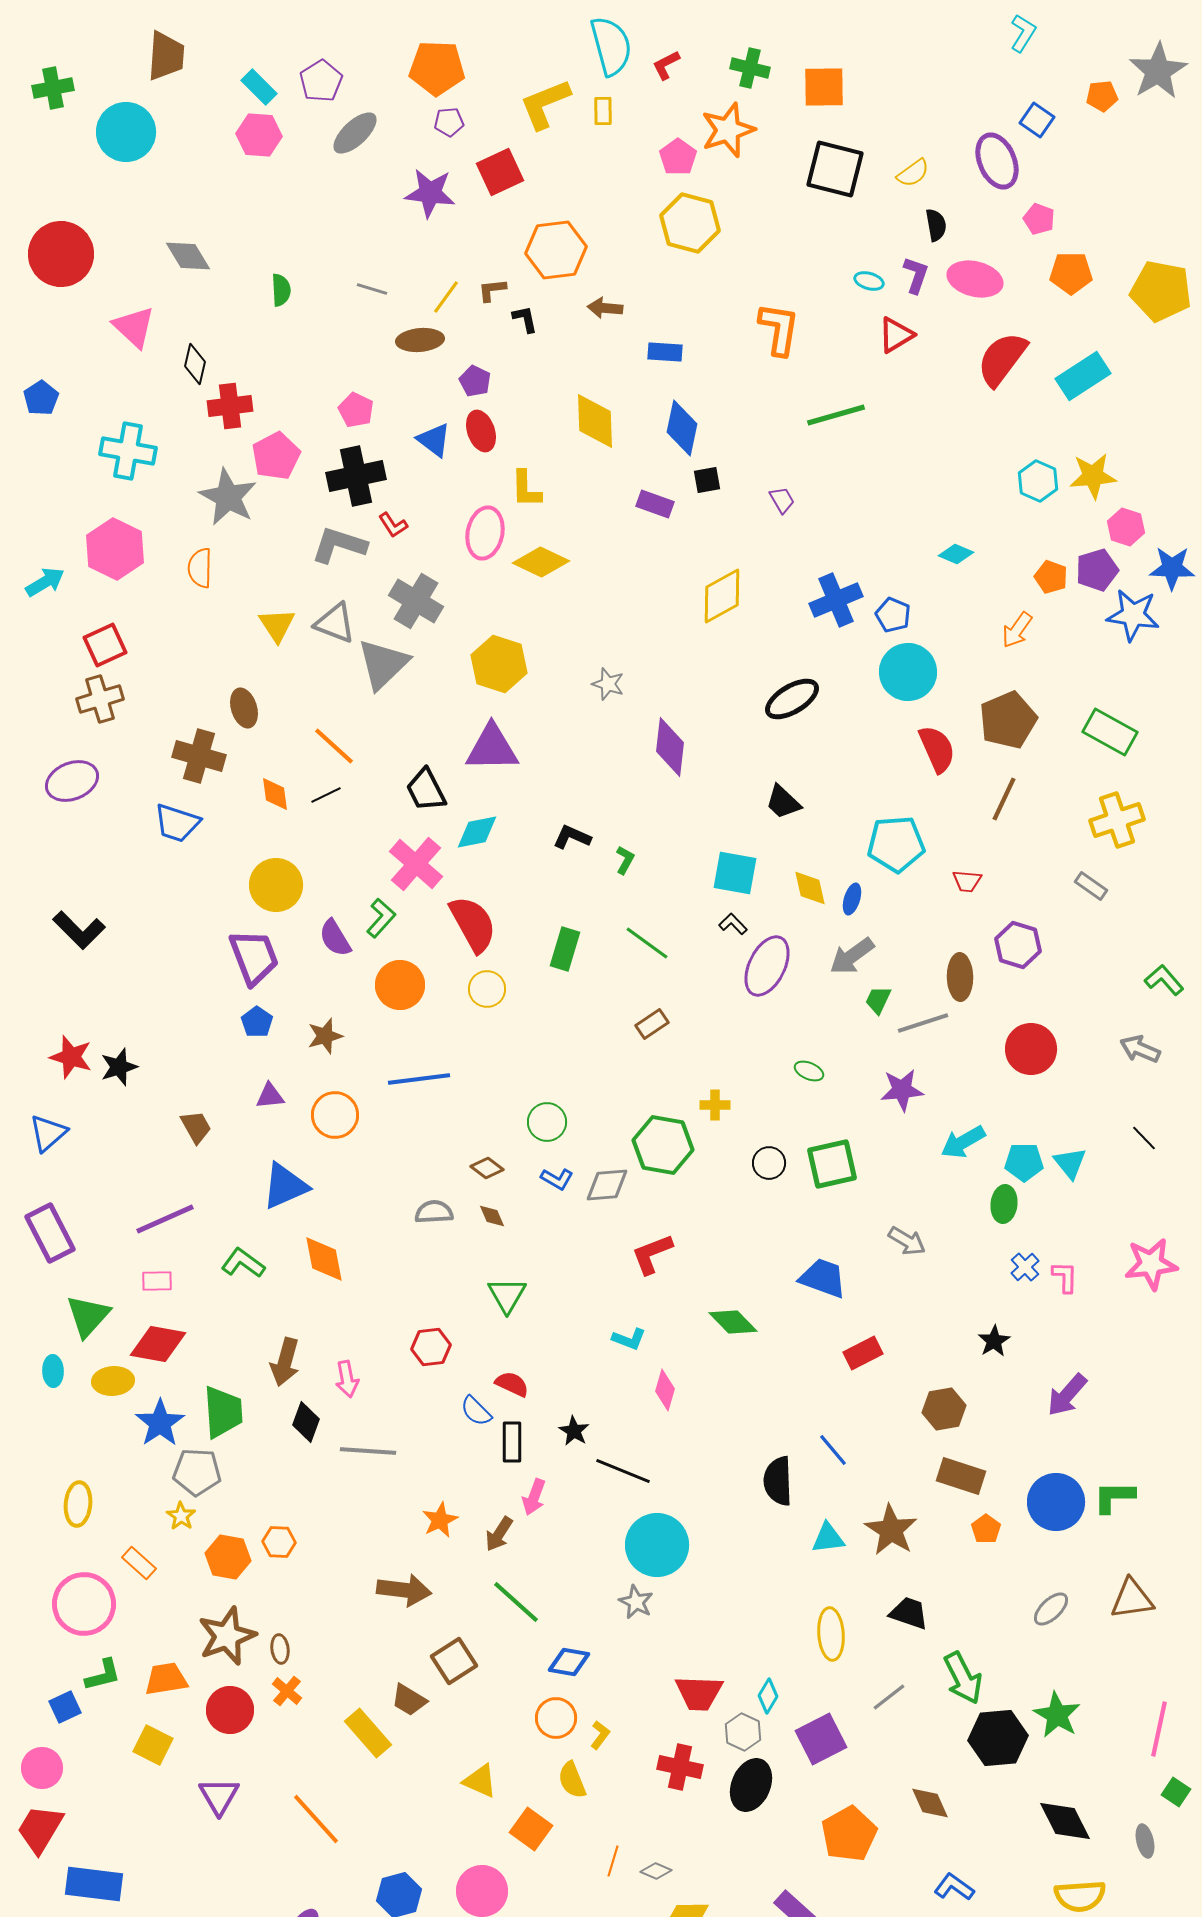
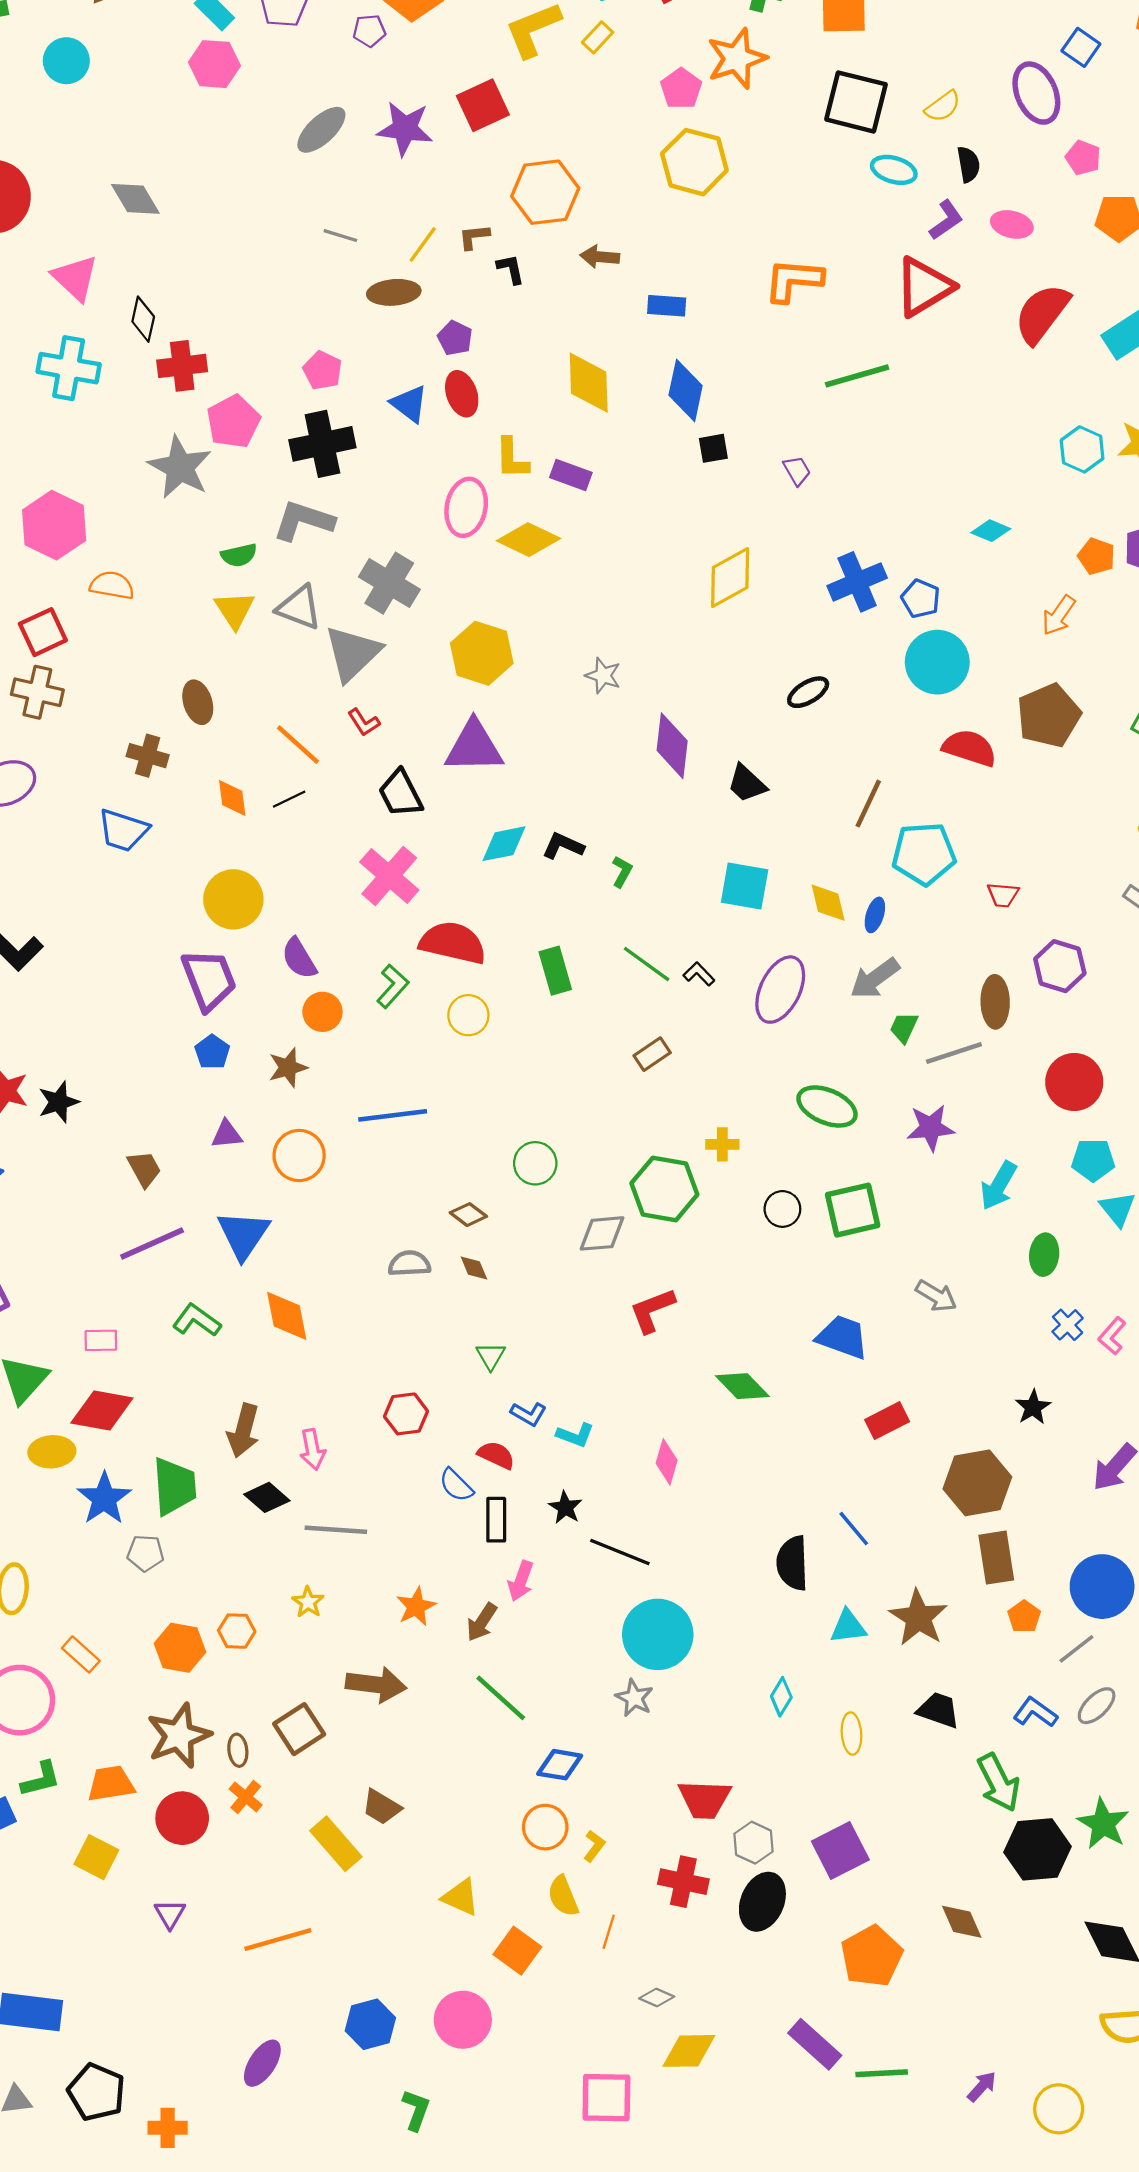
yellow rectangle: (603, 111) -> (598, 37), turned 44
purple pentagon: (449, 122) -> (369, 31), moved
cyan circle: (126, 132) -> (66, 61), size x0.7
gray ellipse: (355, 133) -> (321, 130), moved
purple L-shape: (916, 275) -> (946, 220), turned 36
pink ellipse: (975, 279) -> (1012, 224), size x0.7
cyan ellipse: (869, 281) -> (894, 170), moved, size x1.4
green semicircle: (281, 290) -> (239, 555), moved, turned 80
orange L-shape: (779, 329) -> (794, 280), turned -94
red triangle: (896, 335) -> (924, 287), size x1.5
cyan cross: (128, 451) -> (69, 368), moved
purple rectangle: (655, 504) -> (571, 475), moved
red L-shape: (393, 525) -> (364, 722), moved
orange semicircle: (200, 568) -> (112, 585), moved, turned 99
brown cross: (100, 699) -> (37, 692), turned 30
black ellipse: (792, 699) -> (808, 692), size x0.7
red semicircle: (937, 749) -> (970, 748), turned -48
brown cross: (199, 756) -> (148, 756), size x0.7
brown line: (1004, 799) -> (868, 804), moved
black trapezoid: (783, 802) -> (747, 784), moved
cyan diamond: (477, 832) -> (504, 844), moved
green L-shape: (381, 918) -> (393, 986), moved
red semicircle: (473, 924) -> (453, 943), turned -48
black L-shape: (733, 924) -> (699, 974), moved
green rectangle: (565, 949) -> (555, 971), turned -33
orange circle: (400, 985) -> (322, 1012), moved, size x0.7
green ellipse: (809, 1071) -> (827, 1107), size x1.8
cyan arrow: (963, 1142) -> (999, 1186), turned -30
cyan pentagon: (1024, 1162) -> (1093, 1160), moved
blue L-shape: (557, 1179) -> (529, 1414), moved
blue triangle: (285, 1186) -> (243, 1235), turned -32
purple line: (165, 1219) -> (152, 1243), moved
pink L-shape: (1065, 1277) -> (1112, 1336), turned -140
green triangle: (507, 1295) -> (491, 1356), size x0.7
cyan L-shape: (629, 1339) -> (575, 1435), moved
brown hexagon: (944, 1409) -> (977, 1483), size x1.4
black diamond: (306, 1422) -> (267, 1497), turned -69
gray pentagon: (197, 1472) -> (145, 1553), size x0.7
brown rectangle: (961, 1476) -> (996, 1558), turned 63
yellow star: (181, 1516) -> (308, 1602), moved
yellow ellipse: (831, 1634) -> (851, 1734), size x0.7
brown square: (454, 1661) -> (299, 1729), moved
cyan diamond: (768, 1696) -> (781, 1697), moved
gray line: (889, 1697) -> (1076, 1649), moved
purple triangle: (219, 1796) -> (170, 1914), size x0.7
orange line: (316, 1819) -> (278, 1940), turned -64
orange line: (613, 1861) -> (609, 1932), moved
blue L-shape: (954, 1887) -> (1035, 1712), moved

